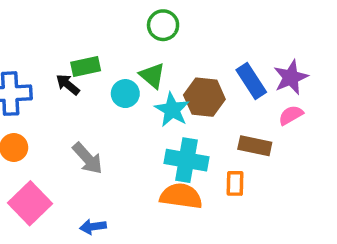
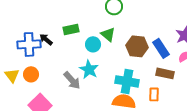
blue rectangle: (251, 81) -> (161, 48), moved
black arrow: (68, 85) -> (46, 39), moved
cyan star: (172, 110) -> (89, 69), moved

